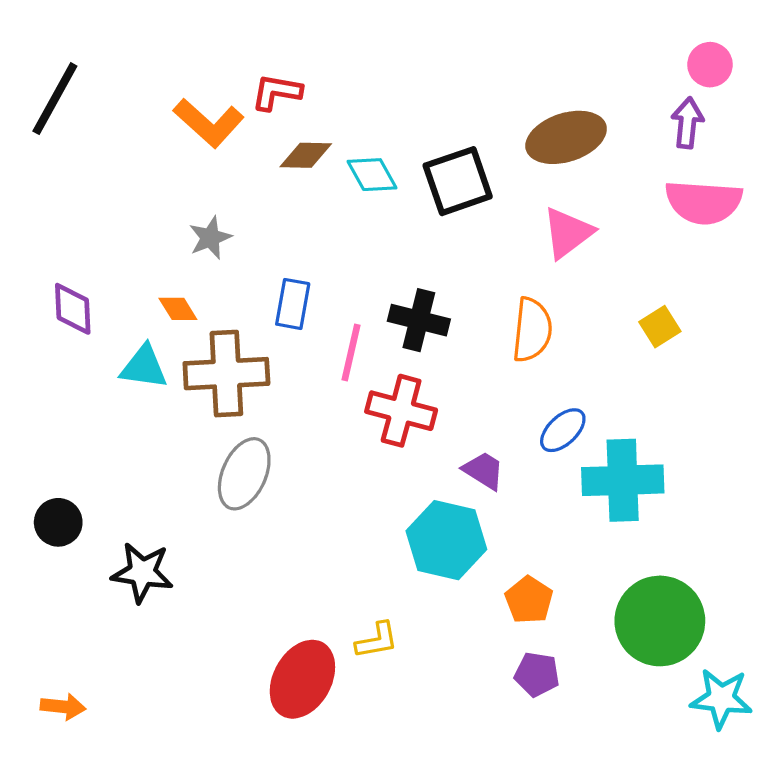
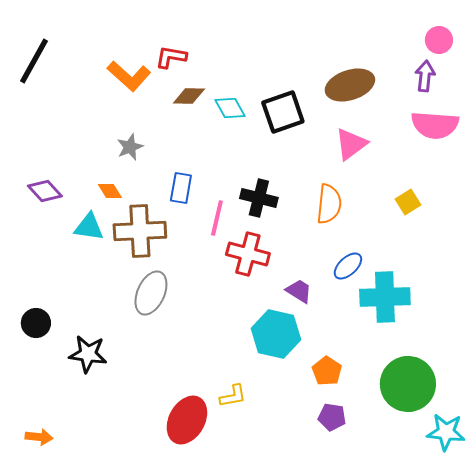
purple diamond: (73, 309) -> (45, 191), turned -40

